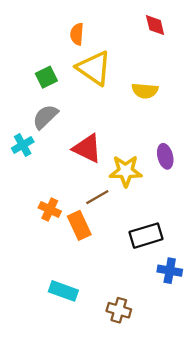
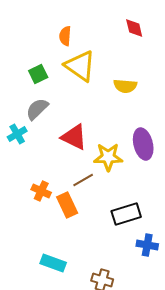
purple ellipse: (165, 156) -> (143, 144), size x1.4

